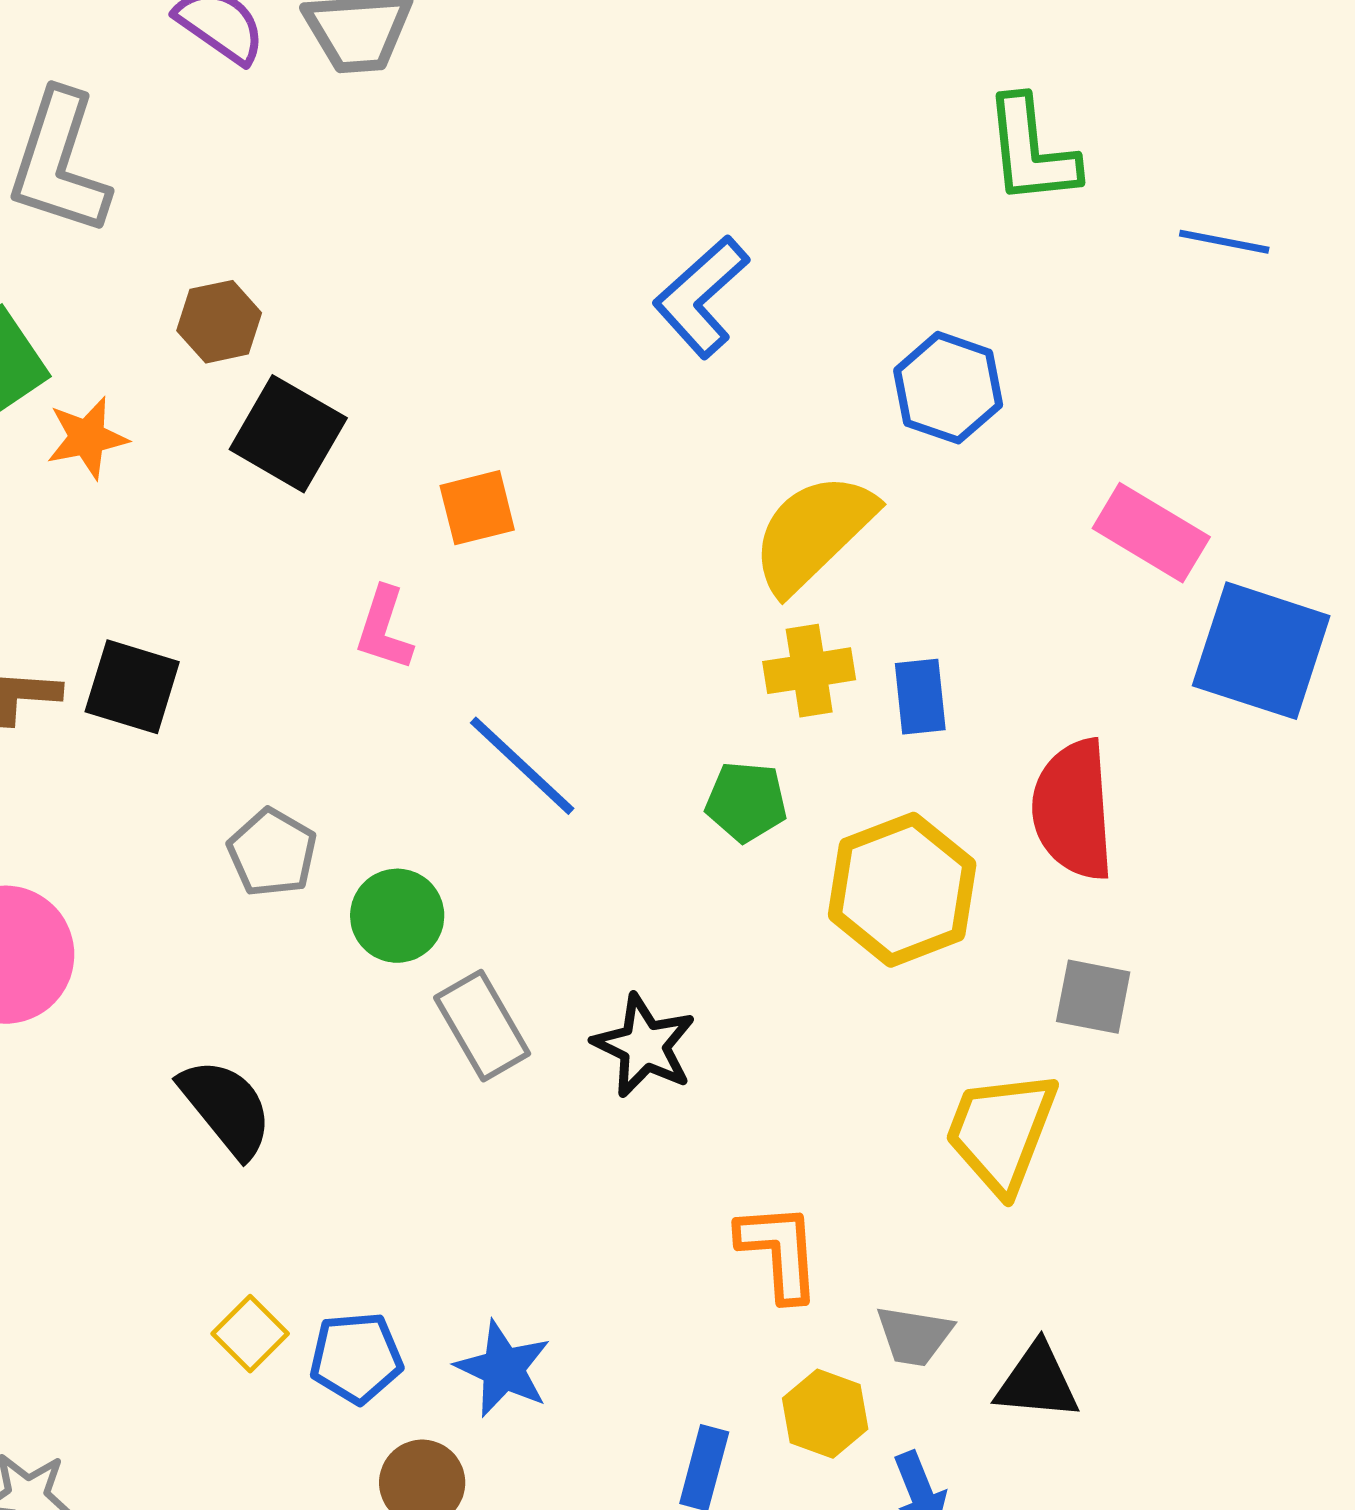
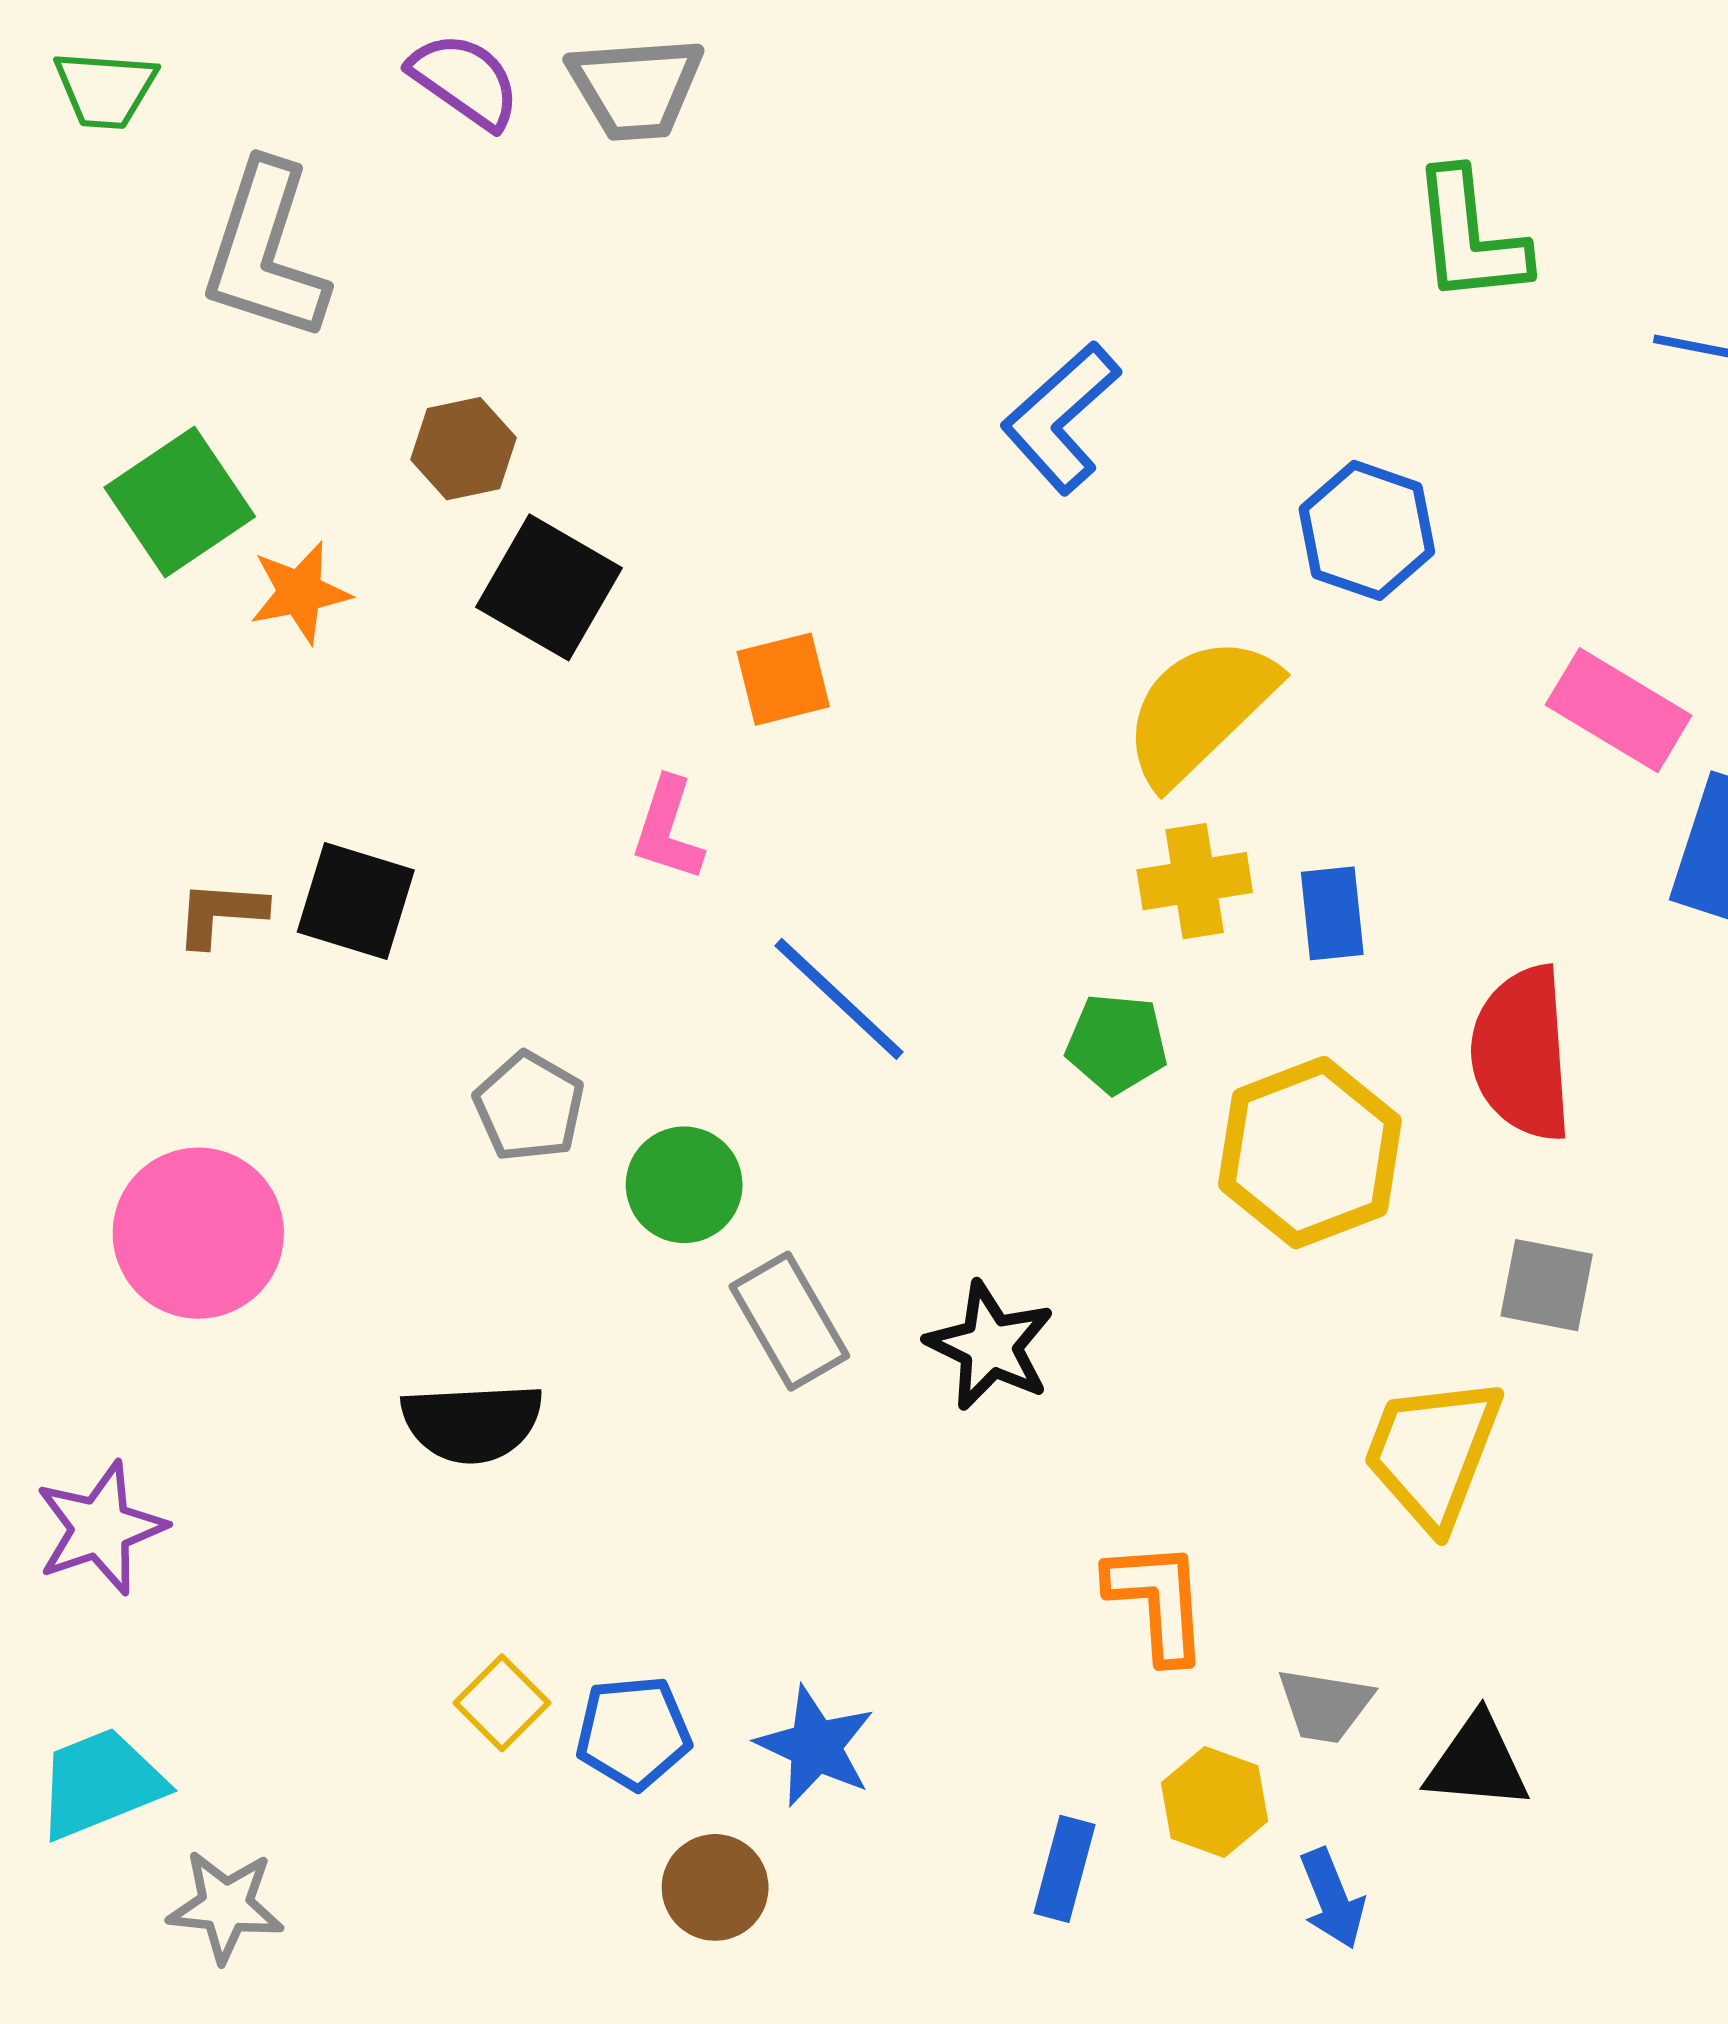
black semicircle: (226, 1108) -> (472, 1423), turned 126

